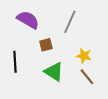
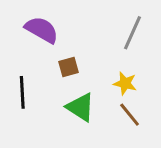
gray line: (70, 22) -> (133, 33), moved

